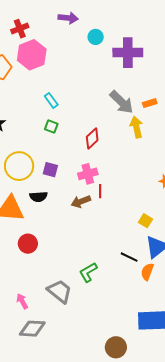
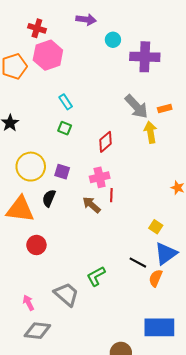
red cross: (20, 29) -> (37, 28), turned 36
black semicircle: (38, 197) -> (49, 198), turned 114
brown arrow: (81, 202) -> (92, 205), turned 60

